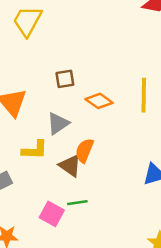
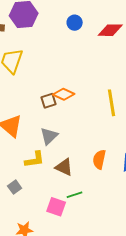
orange diamond: (99, 101) -> (64, 94), moved
orange semicircle: (84, 151) -> (99, 159), moved

